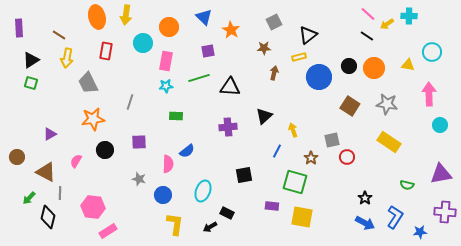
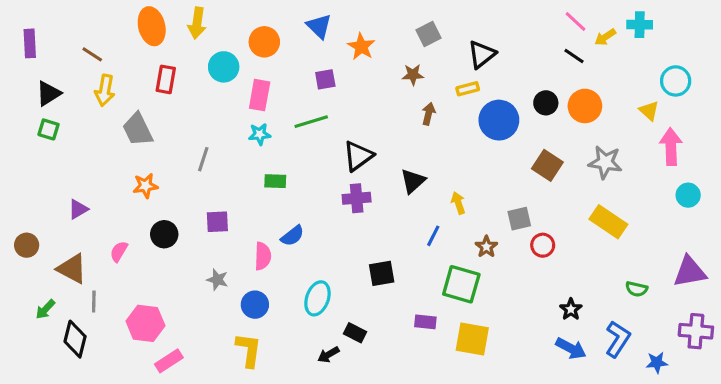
yellow triangle: (408, 65) -> (649, 111), moved, turned 32
black triangle: (230, 87) -> (358, 156), moved, turned -40
orange star: (93, 119) -> (145, 186), size x0.7
yellow L-shape: (175, 224) -> (249, 350), moved

